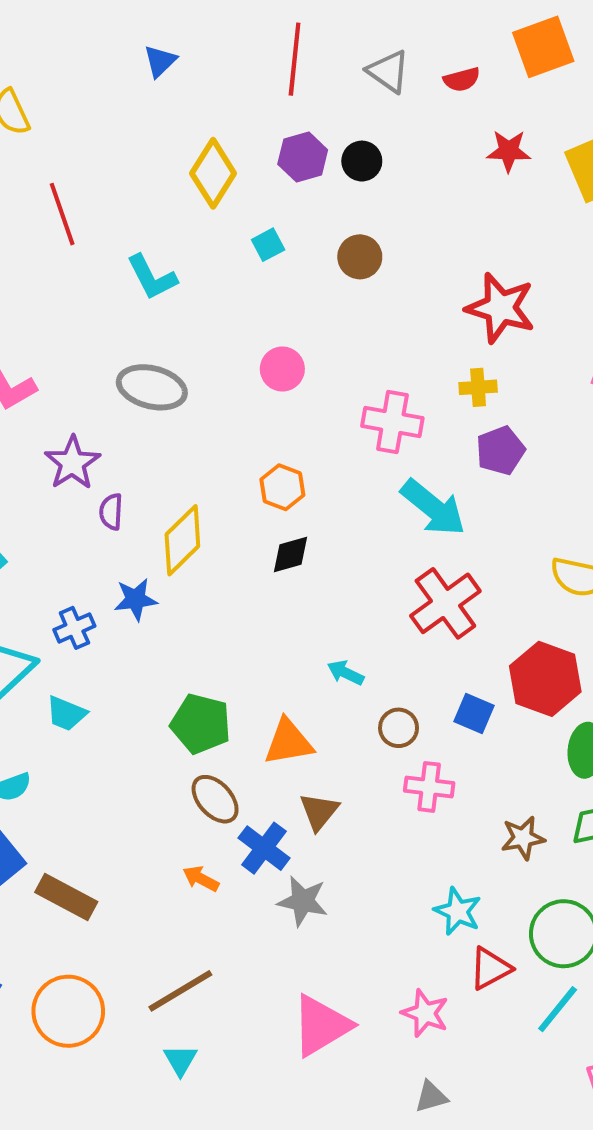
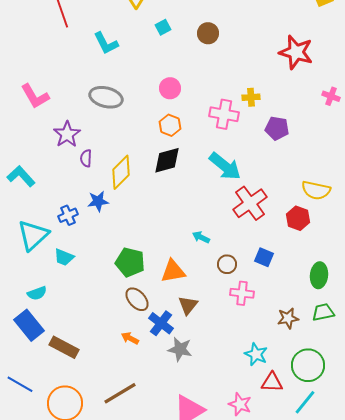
red star: (500, 308) -> (296, 52), moved
yellow cross: (478, 387) -> (251, 97), moved
purple pentagon: (500, 451) -> (277, 128), turned 30
orange hexagon: (282, 487) -> (170, 125), moved
cyan arrow: (433, 508) -> (225, 166), moved
black diamond: (290, 555) -> (167, 160), moved, size x1.4
red hexagon: (545, 679) -> (298, 218), moved, size x0.7
red triangle: (490, 968) -> (272, 382), turned 30

